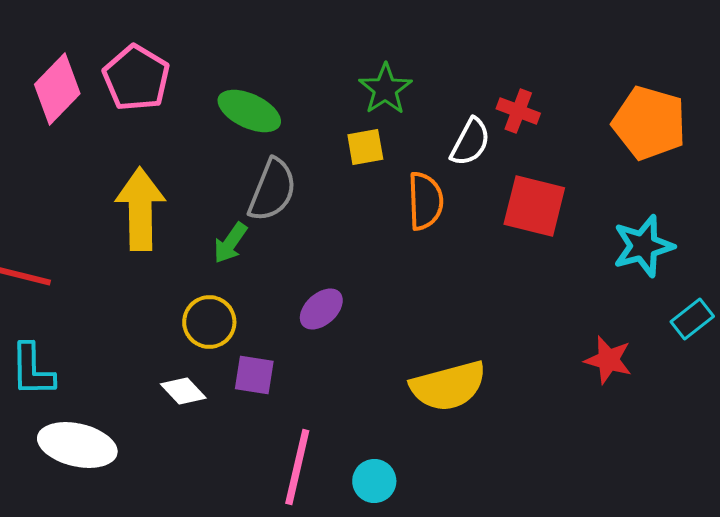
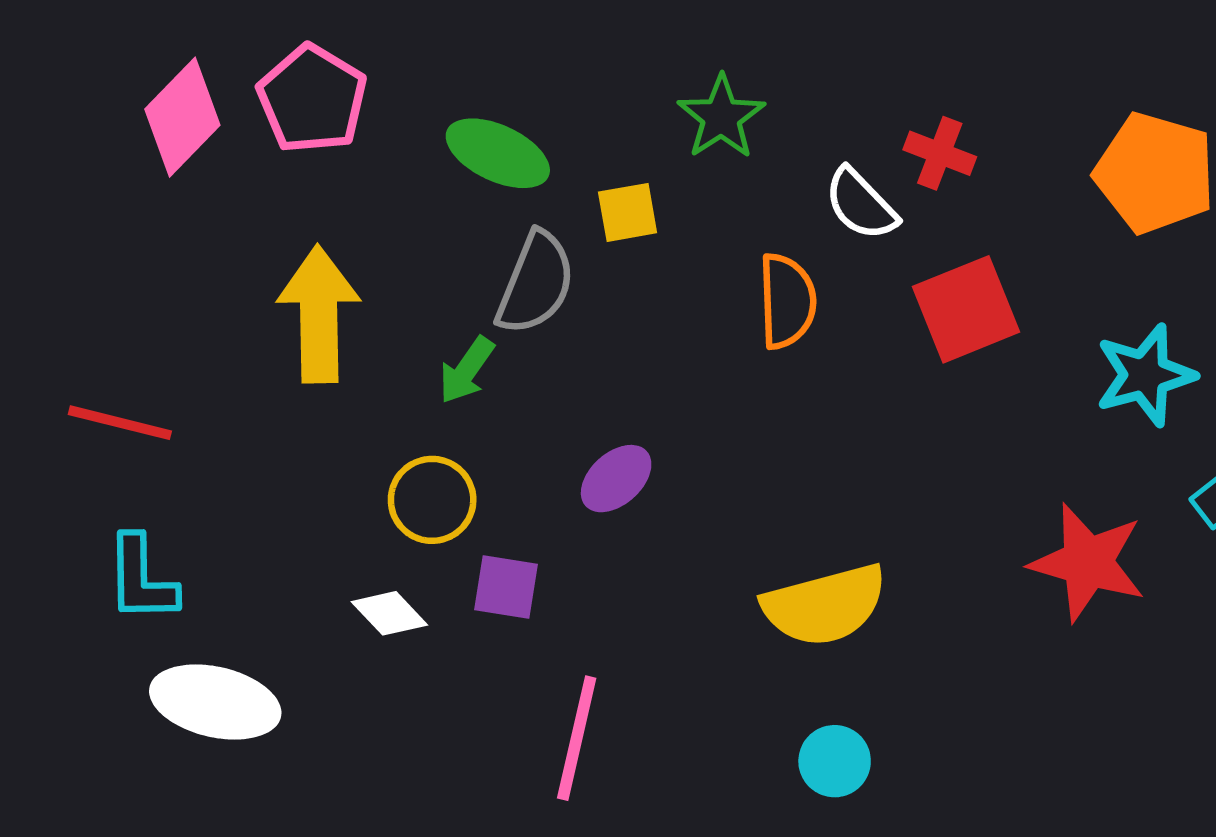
white semicircle: (470, 142) -> (861, 204), turned 108
yellow square: (365, 147) -> (628, 212), moved
red square: (534, 206) -> (966, 309), turned -36
red star: (608, 360) -> (1088, 562), size x1.5
cyan circle: (374, 481) -> (835, 761), moved

